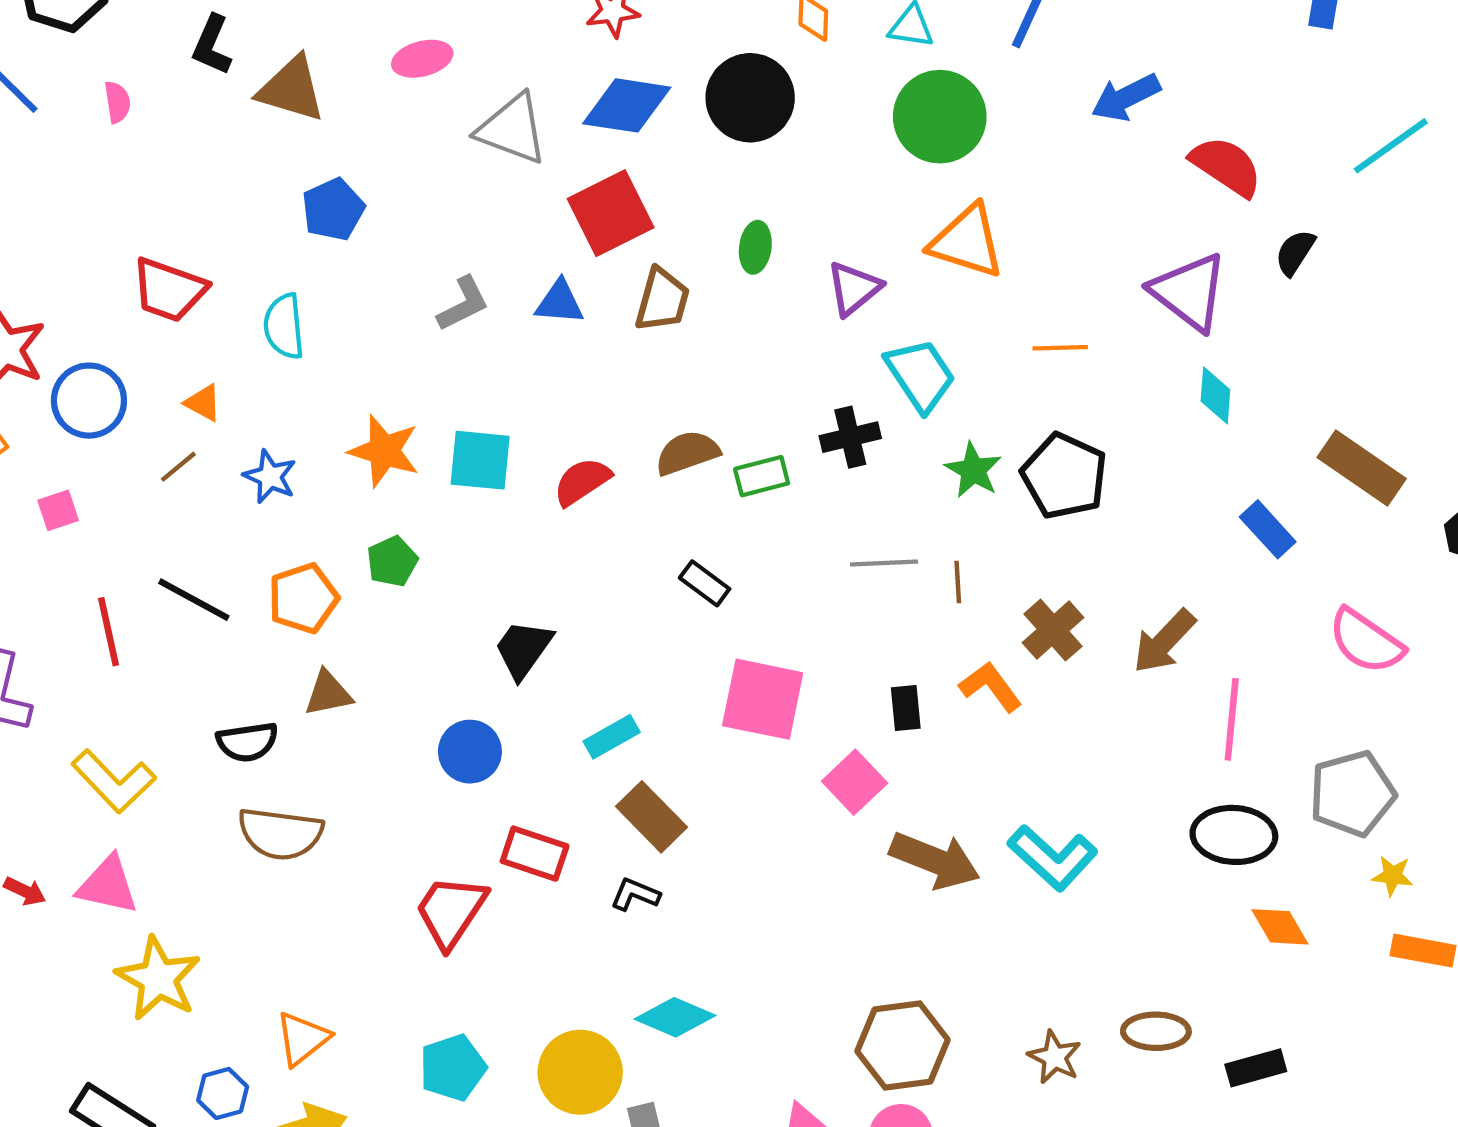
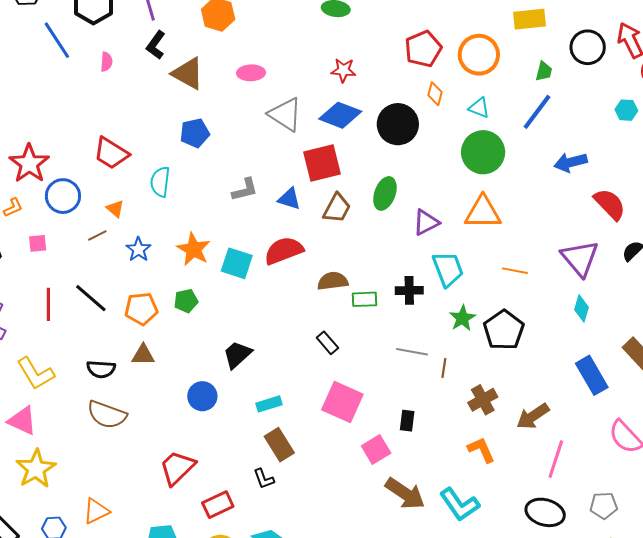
orange triangle: (967, 241) -> (483, 212), turned -30
green ellipse: (755, 247) -> (385, 193), size x1.4
red semicircle: (582, 481) -> (284, 251), moved, size x1.4
blue rectangle: (1268, 529) -> (592, 375), size x1.4
orange L-shape: (991, 687) -> (481, 450), moved
gray pentagon: (1352, 794) -> (604, 505), size x0.7
red rectangle: (535, 854) -> (218, 505), moved, turned -56
black L-shape: (635, 894) -> (264, 479), turned -145

